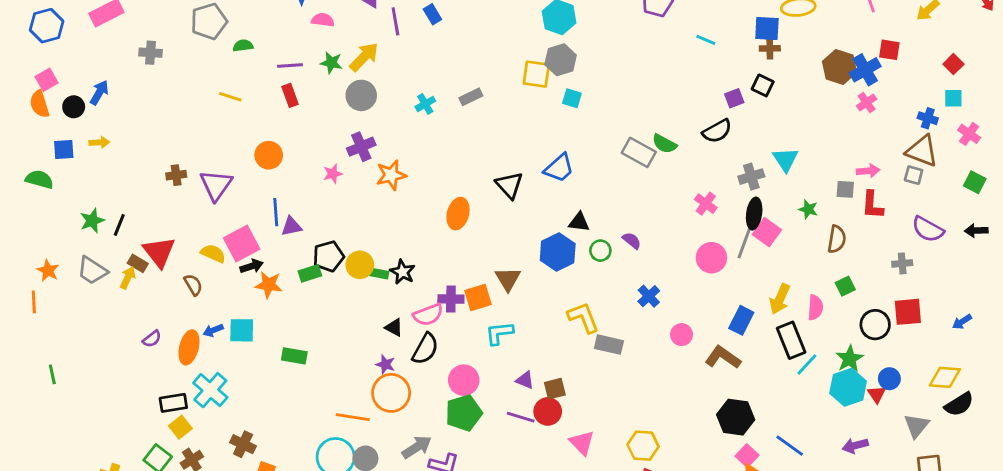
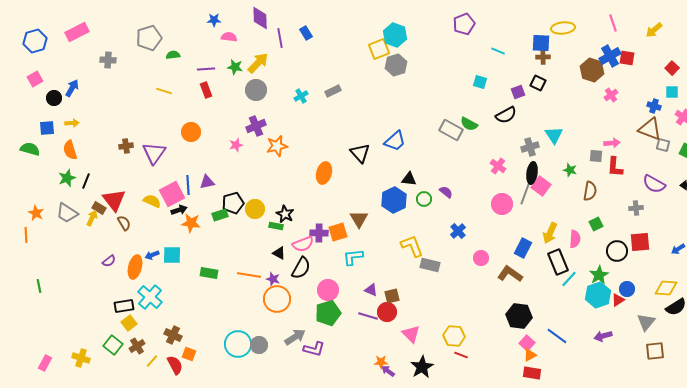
blue cross: (865, 70) -> (610, 56), moved
yellow square: (536, 74) -> (379, 49), moved, turned -30
cyan square: (572, 98) -> (480, 82), moved
orange semicircle: (39, 104) -> (70, 150), moved
gray square: (914, 175) -> (663, 145), moved
blue line: (276, 212) -> (188, 185), moved
green rectangle: (378, 273) -> (276, 226), moved
brown semicircle: (193, 285) -> (124, 223), moved
red triangle: (877, 394) -> (618, 300), turned 32
orange line: (353, 417) -> (249, 275), moved

